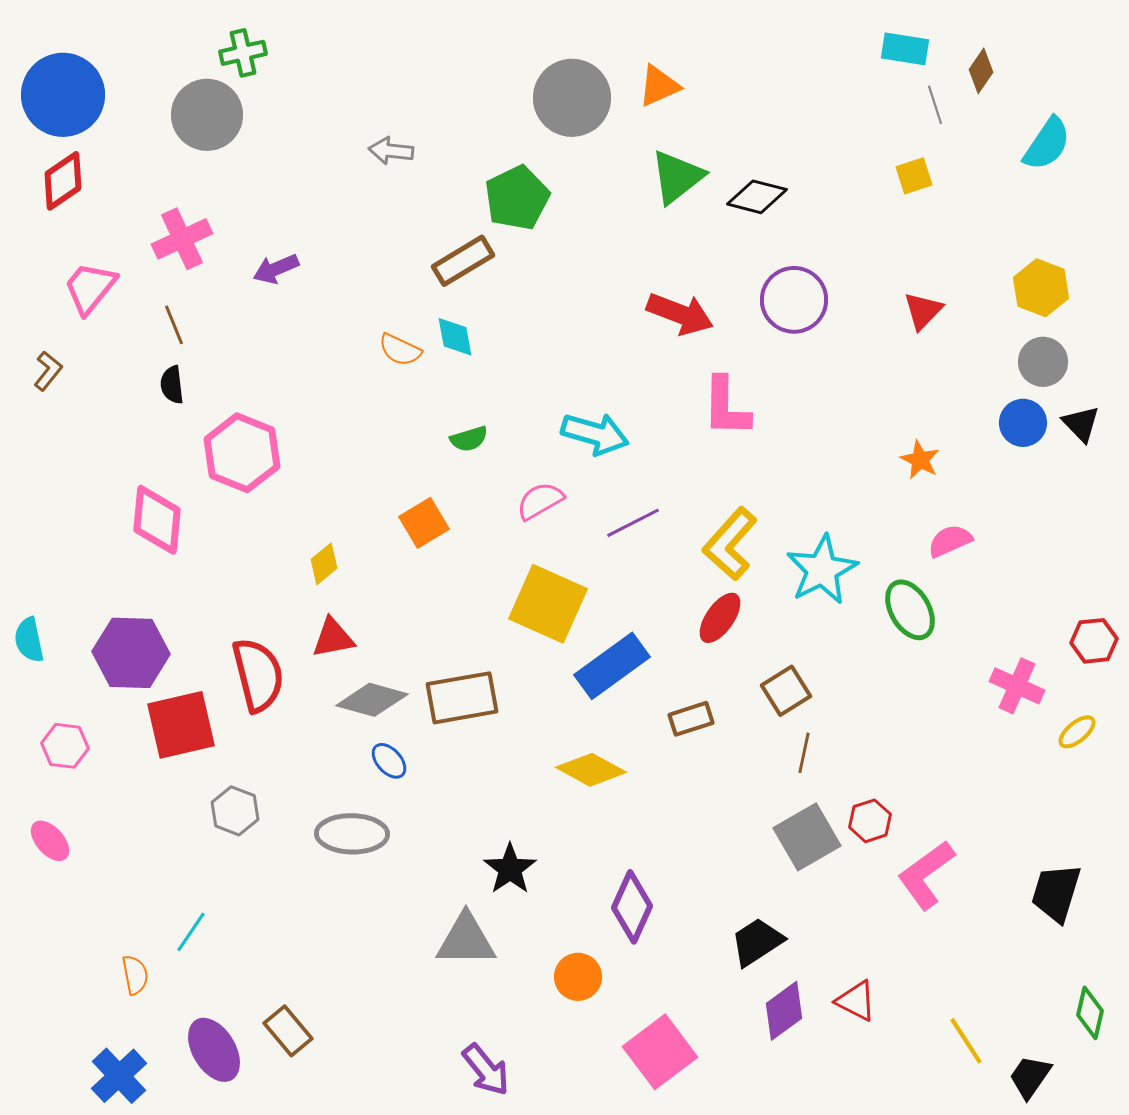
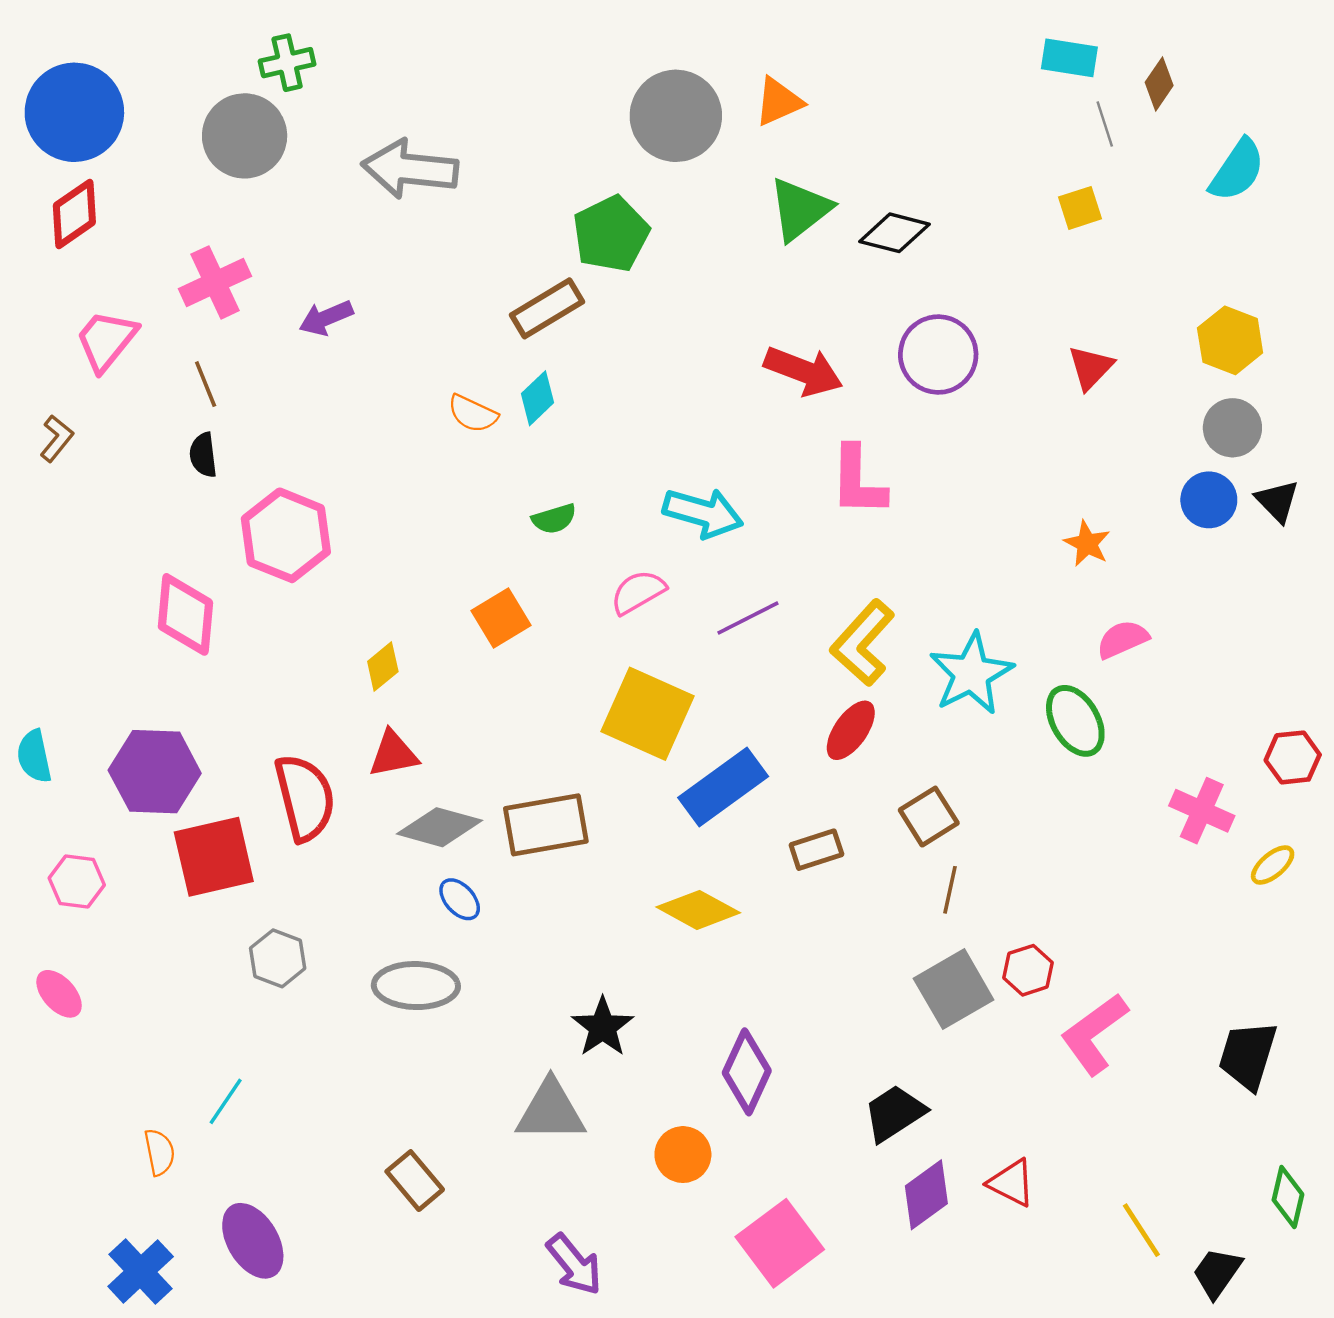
gray arrow: (391, 151) -> (410, 169), moved, size x1.8
cyan diamond: (455, 337) -> (538, 398), turned 57
brown rectangle: (288, 1031) -> (415, 1181), moved

